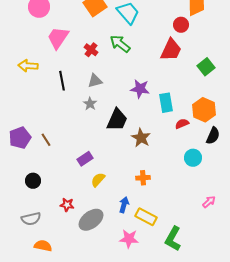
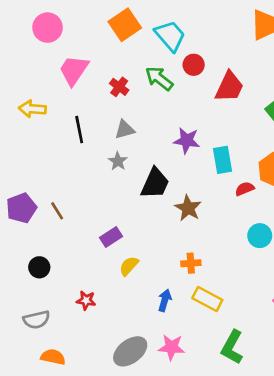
red circle: (181, 25) -> (194, 65), moved
yellow rectangle: (146, 217) -> (207, 299), moved
gray ellipse: (91, 220) -> (130, 351), moved

